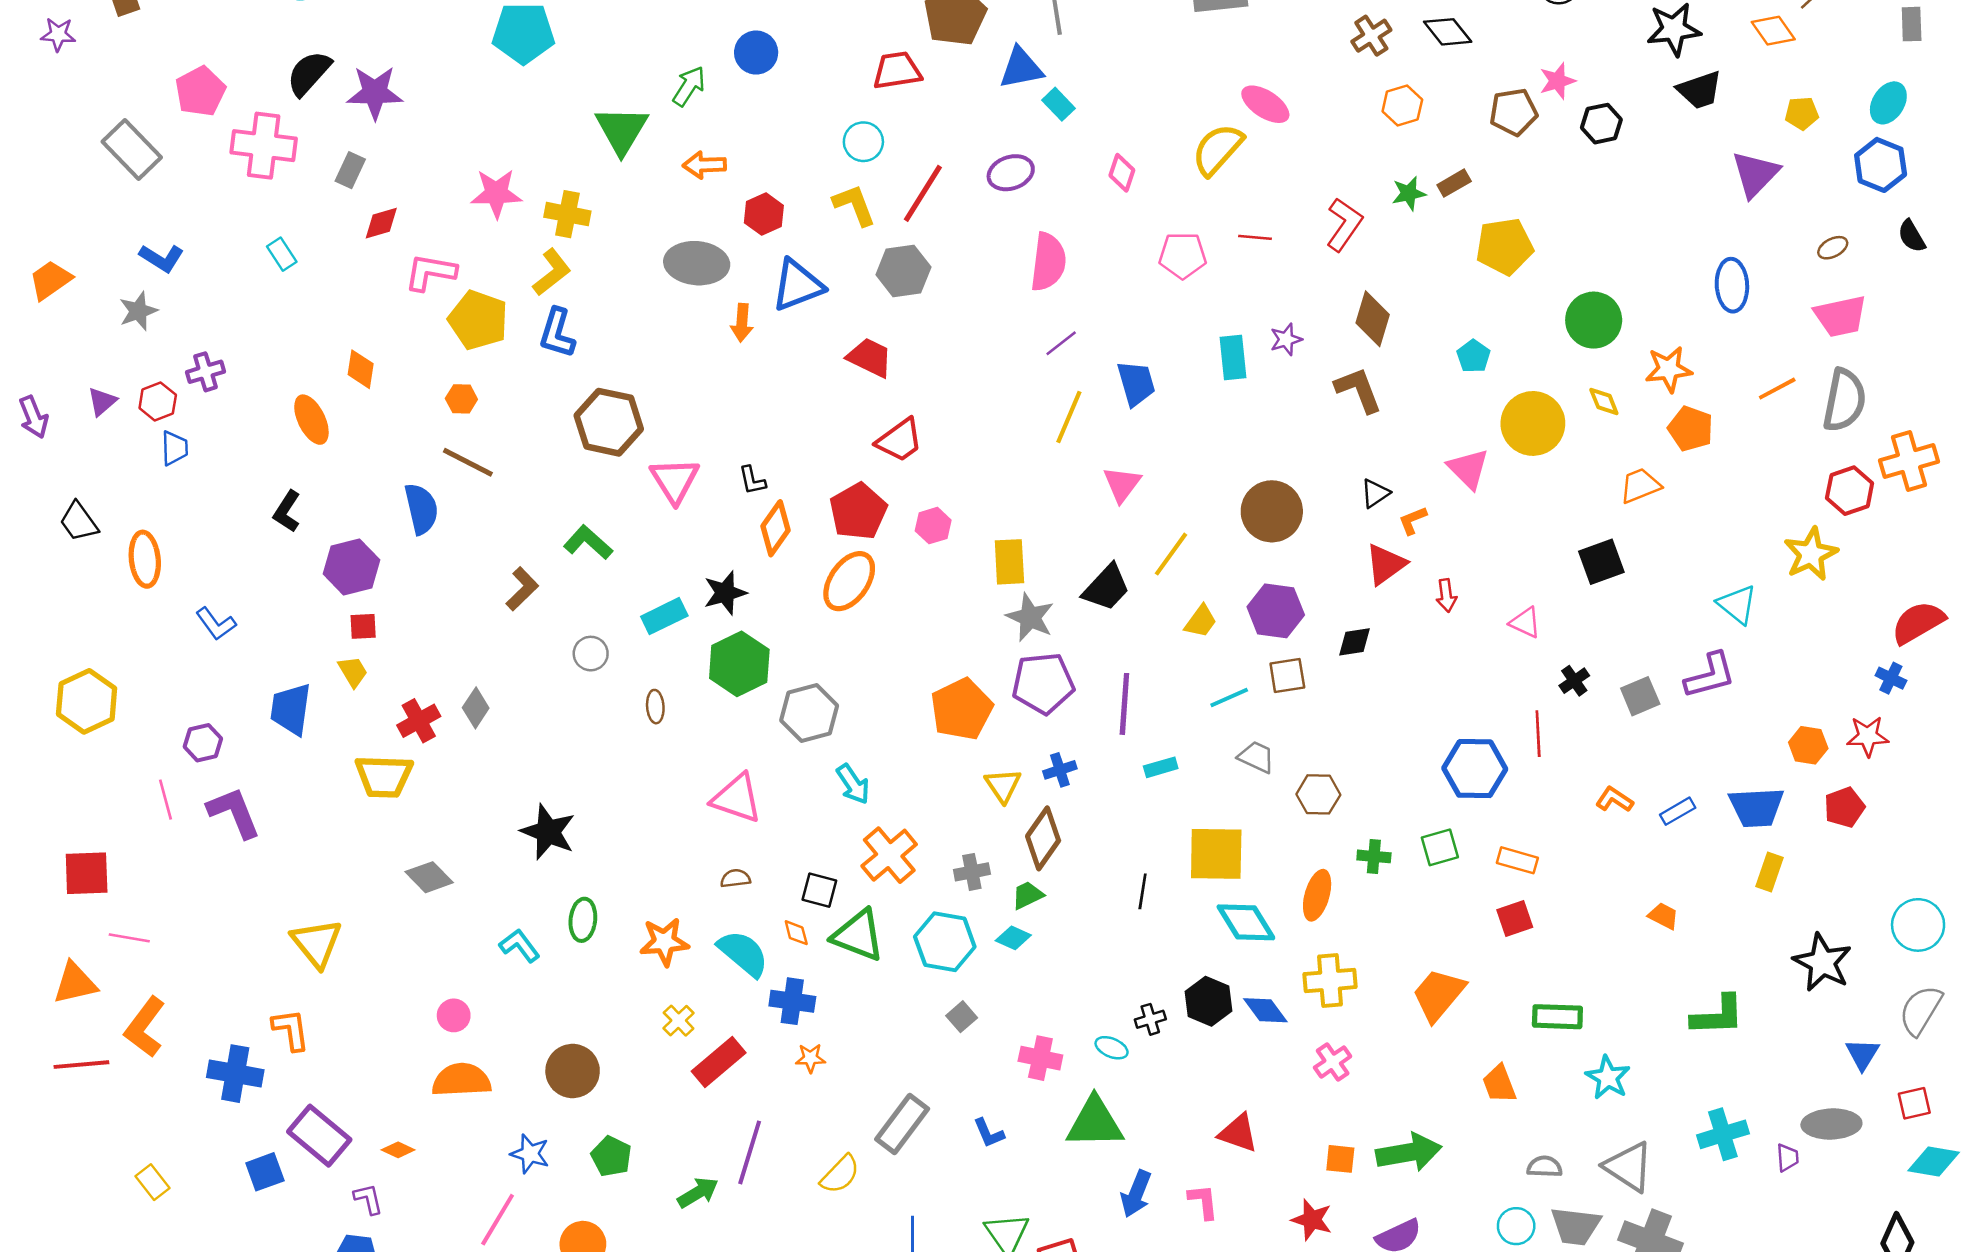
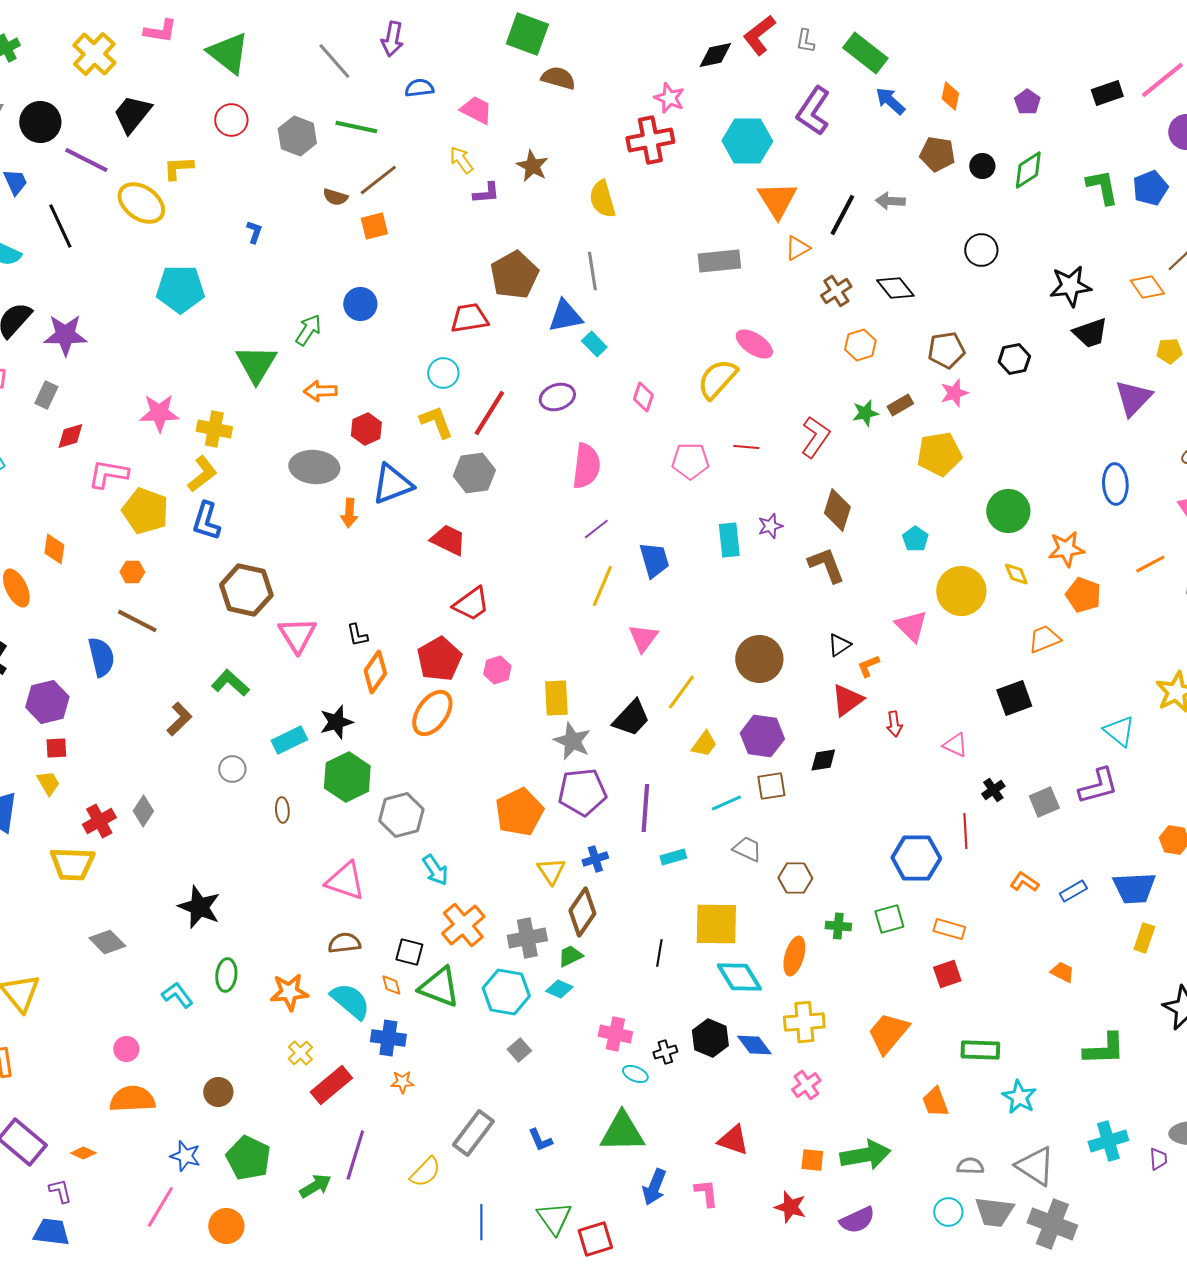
pink star: (1557, 81) -> (954, 393), moved
gray cross: (972, 872) -> (527, 938), size x1.4
brown semicircle: (735, 878) -> (344, 943), size x1.4
pink cross: (1040, 1058) -> (615, 1034), moved
brown circle: (573, 1071) -> (218, 1092), size x0.7
green pentagon: (611, 1156) -> (248, 1158), size x1.4

